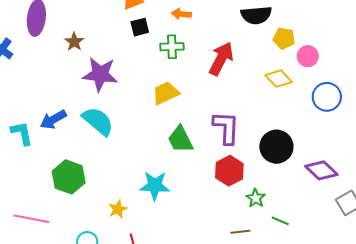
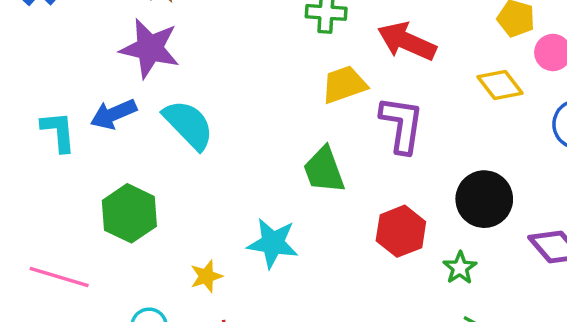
red arrow: (221, 59) -> (407, 41), turned -100
purple star: (100, 74) -> (150, 48), moved
yellow trapezoid: (166, 93) -> (344, 85), moved
purple L-shape: (226, 128) -> (402, 125), moved
green star: (256, 198) -> (460, 268), moved

